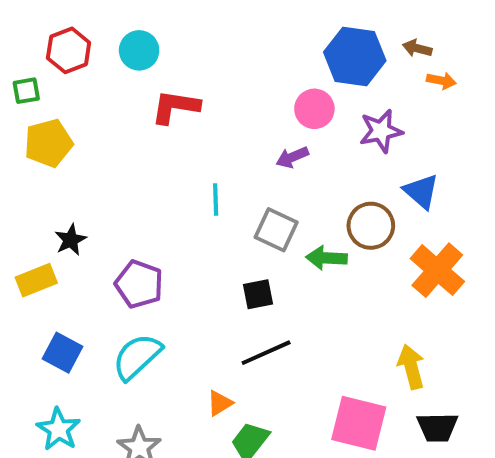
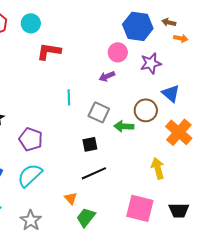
yellow arrow: (411, 367) -> (158, 168), moved
orange triangle: (220, 403) -> (71, 198), turned -40

